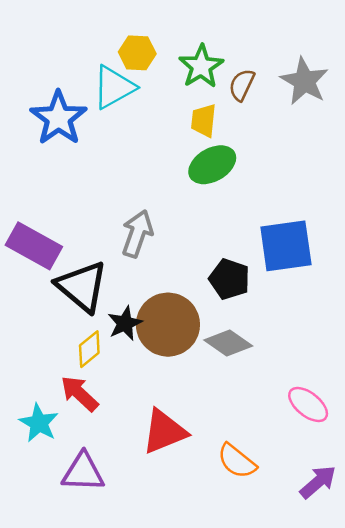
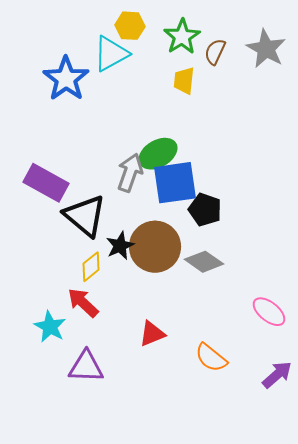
green ellipse: (212, 165) -> (158, 154), moved
blue square: (286, 246) -> (175, 183), moved
red triangle: (164, 432) -> (152, 334), size x0.7

